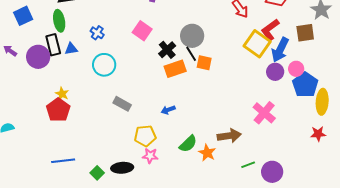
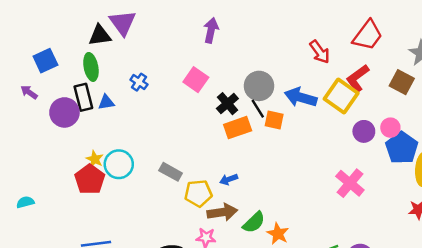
brown square: (305, 33) -> (402, 82), turned 36
blue arrow: (280, 50) -> (301, 97), moved, turned 80
purple arrow: (10, 51) -> (29, 92), moved
cyan circle: (104, 65) -> (119, 164), moved
yellow pentagon: (145, 136) -> (198, 193), moved
brown arrow: (229, 136) -> (222, 212), moved

